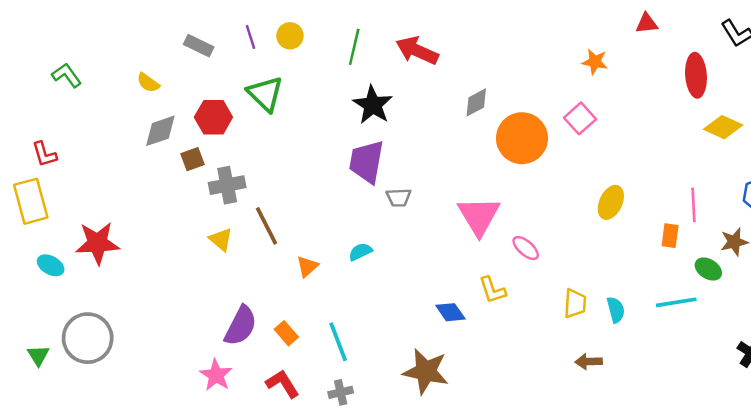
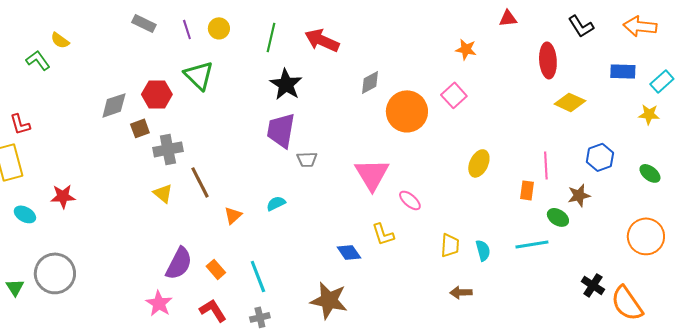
gray rectangle: (199, 46) -> (144, 23), moved
yellow semicircle: (148, 83) -> (60, 40), moved
red star: (97, 243) -> (63, 196), size x0.7

